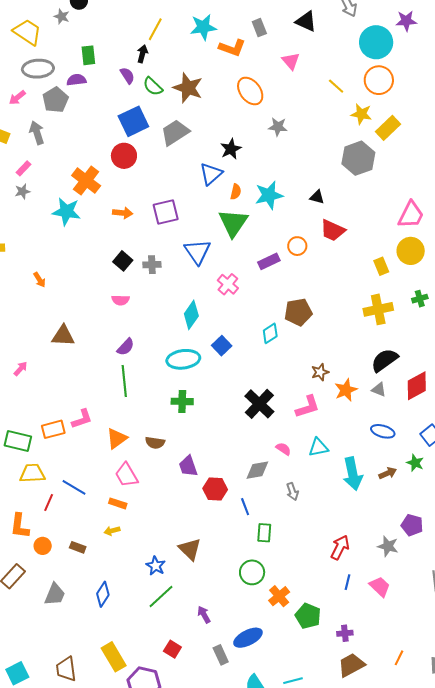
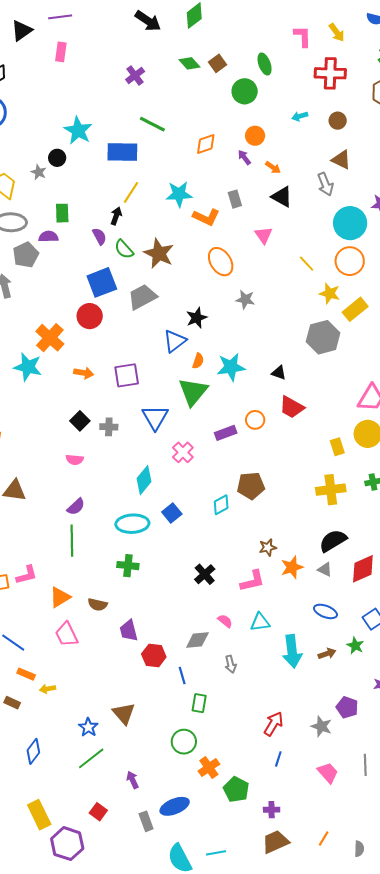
black cross: (259, 404) -> (205, 574), size x0.7
orange rectangle: (118, 503) -> (26, 674), moved
pink trapezoid: (380, 587) -> (328, 773), moved

